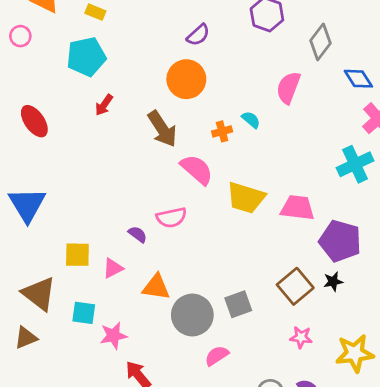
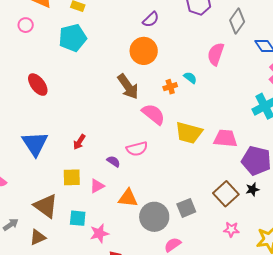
red arrow: (104, 105) -> (79, 142), moved

